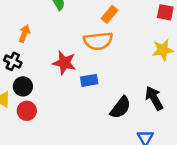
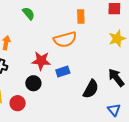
orange rectangle: (110, 14) -> (81, 17), moved, turned -32
black circle: (23, 86) -> (33, 83), moved

